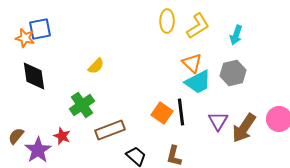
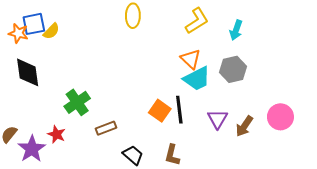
yellow ellipse: (167, 21) -> (133, 16), moved
yellow semicircle: (96, 66) -> (51, 31), moved
brown arrow: (244, 128) -> (244, 126), size x0.7
brown rectangle: (110, 130) -> (106, 128), size x0.7

